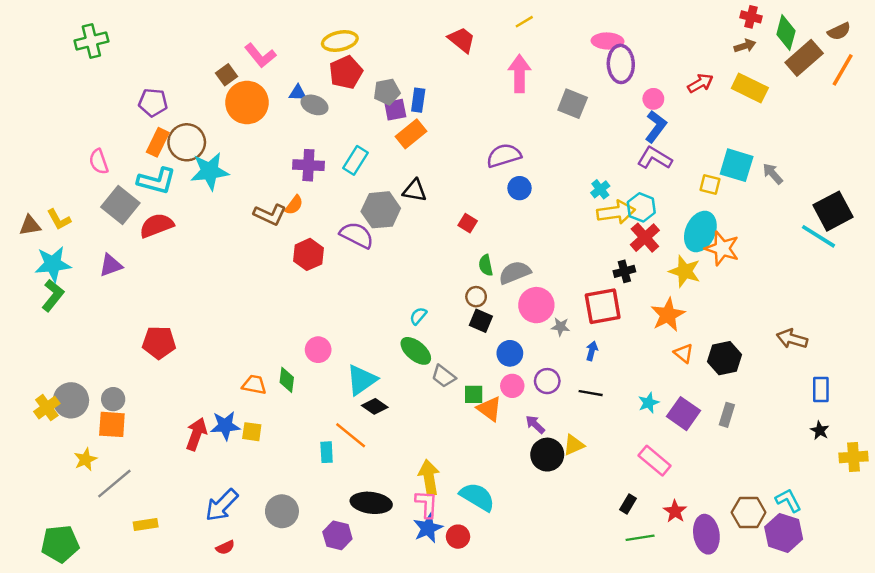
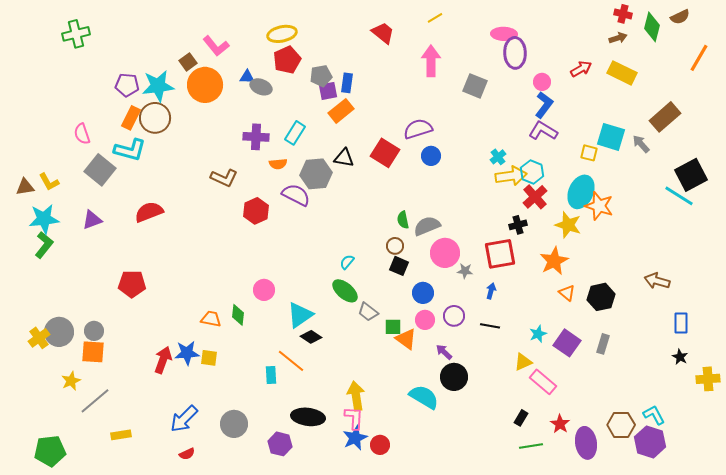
brown semicircle: (839, 31) -> (680, 17), moved
brown rectangle: (804, 58) -> (665, 117), moved
cyan star: (210, 171) -> (158, 86), moved
orange semicircle: (294, 205) -> (278, 164), moved, turned 48
red square: (468, 223) -> (385, 153), moved, size x1.8
red semicircle: (157, 225) -> (149, 212), moved
yellow triangle: (574, 445) -> (523, 362), moved
cyan semicircle: (477, 497) -> (424, 397), moved

